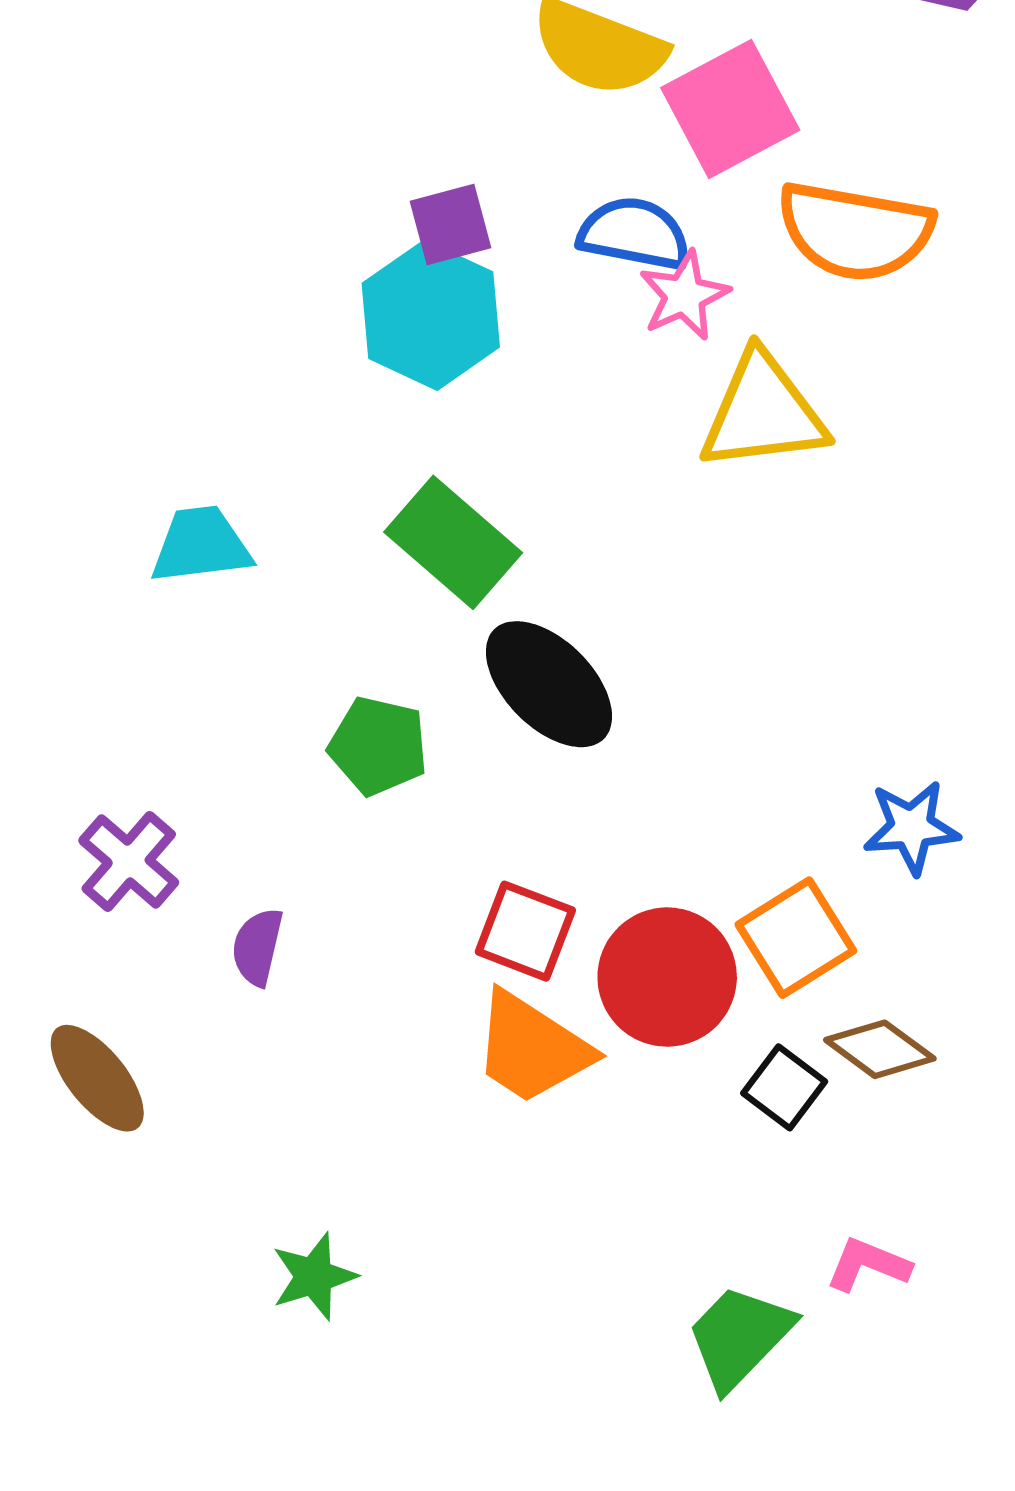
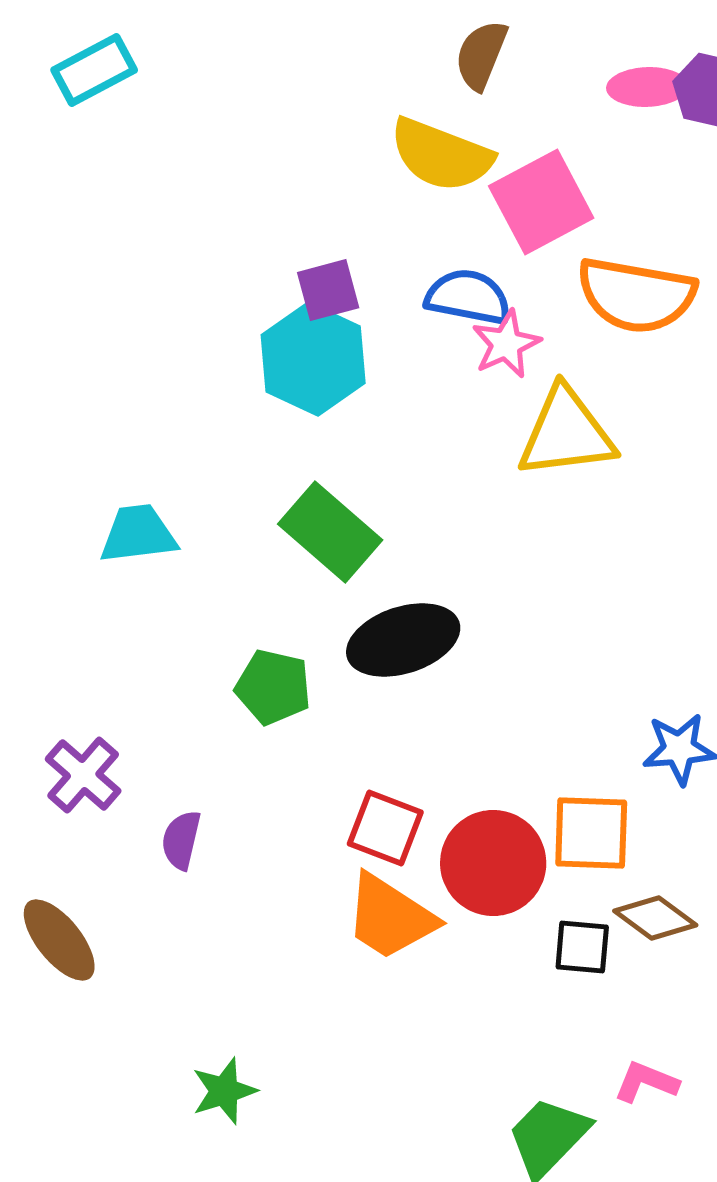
black ellipse: (549, 684) -> (403, 640), turned -63
orange square: (796, 938) -> (591, 833), turned 34
black square: (784, 1087) -> (582, 947), turned -32

